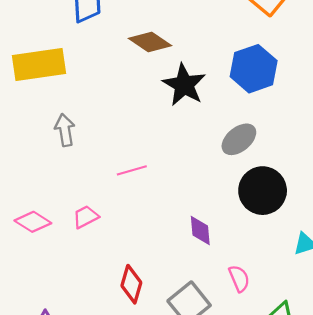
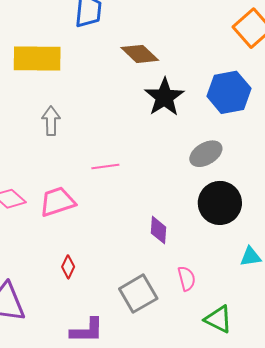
pink trapezoid: (86, 217) -> (57, 202), size x1.5
red diamond: (131, 284) -> (68, 267), moved, size x0.7

